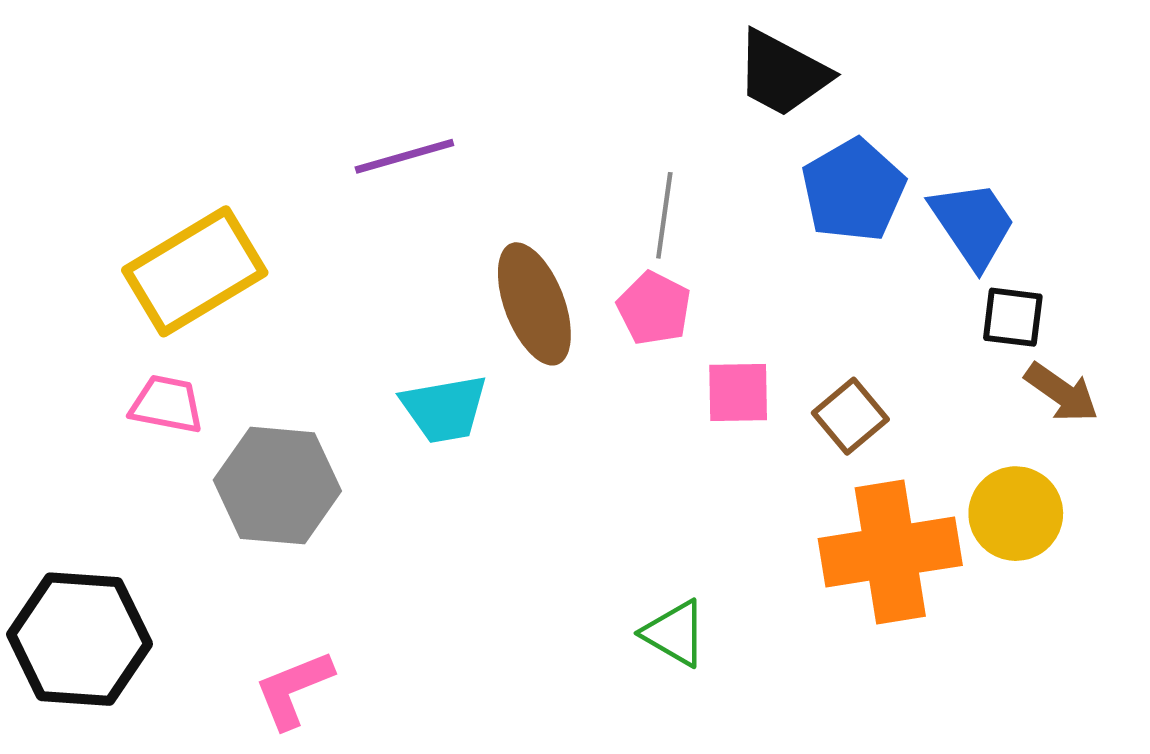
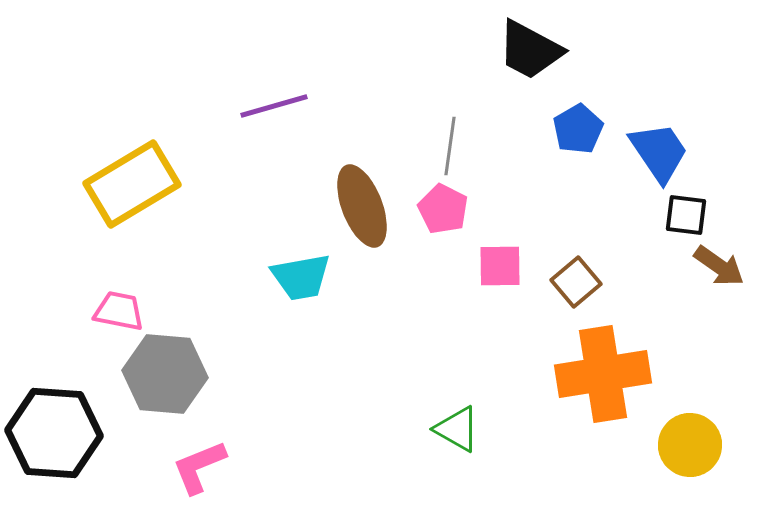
blue pentagon: (853, 190) -> (578, 129), size x0.7
pink trapezoid: (167, 404) -> (119, 311), moved
gray hexagon: (277, 486) -> (165, 374), moved
yellow circle: (1016, 514) -> (690, 445), moved

